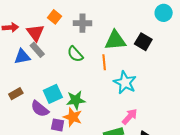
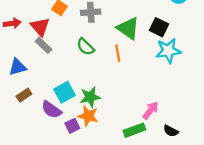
green triangle: (115, 40) -> (128, 28), turned 45
blue triangle: (22, 57) -> (18, 67), moved
cyan star: (125, 83) -> (168, 51), moved, turned -30
purple square: (58, 125) -> (72, 126), turned -32

